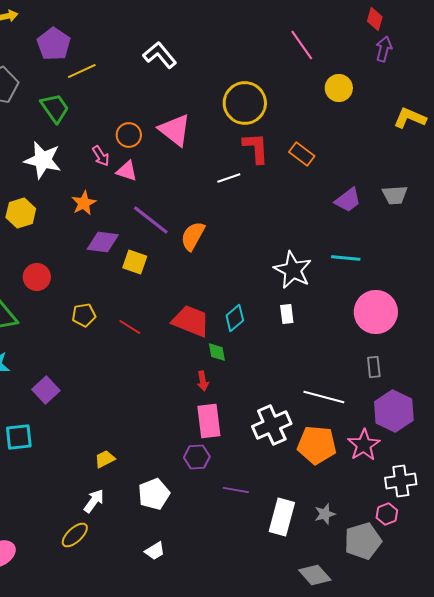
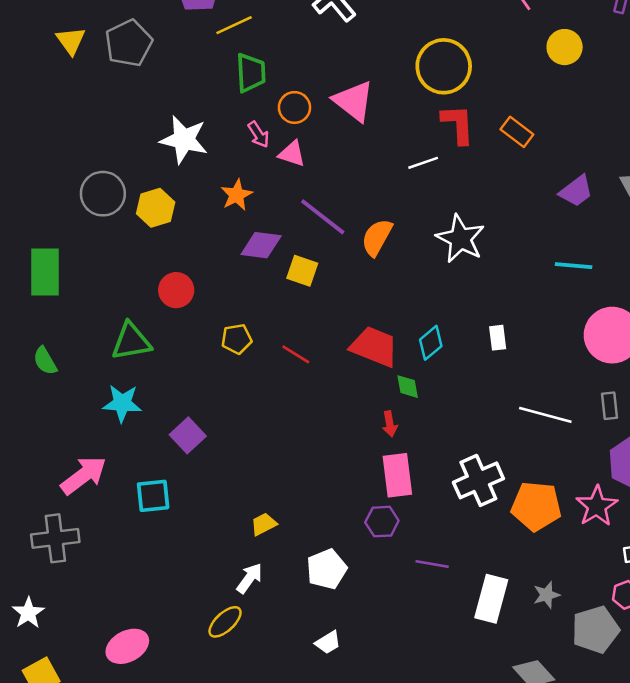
green trapezoid: (55, 108) -> (251, 73), moved, turned 32
white star: (293, 270) -> (460, 239), moved
white line: (324, 397) -> (545, 415), moved

